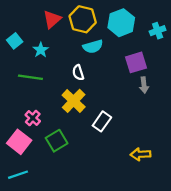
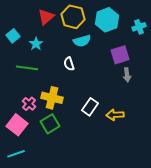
yellow cross: (74, 101) -> (52, 98), moved, turned -30
yellow arrow: (141, 154) -> (115, 115), moved

